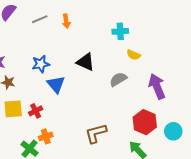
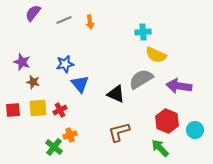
yellow semicircle: (134, 55) -> (156, 55), size x1.5
black triangle: (86, 62) -> (116, 94), moved
gray semicircle: (118, 79) -> (141, 79), size x1.4
purple arrow: (157, 86) -> (179, 86), turned -60

